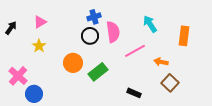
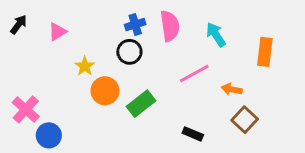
black arrow: (11, 28) -> (19, 24), moved
pink semicircle: (113, 32) -> (170, 26), moved
yellow star: (39, 46) -> (85, 66), moved

